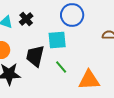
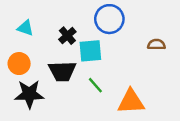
black cross: (26, 19) -> (67, 36), moved
black trapezoid: (35, 56) -> (62, 71), turned -105

